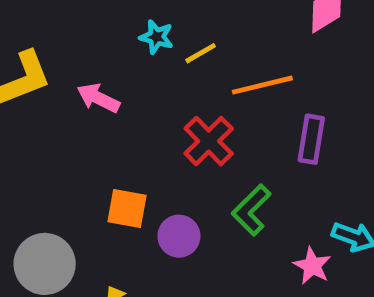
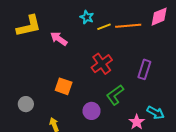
orange line: (262, 85) -> (128, 26), moved
purple circle: (179, 236) -> (91, 111), moved
gray circle: (45, 264) -> (26, 104), size x0.6

